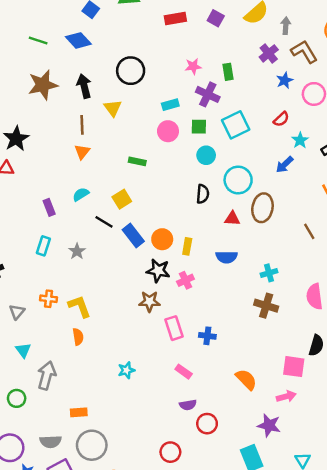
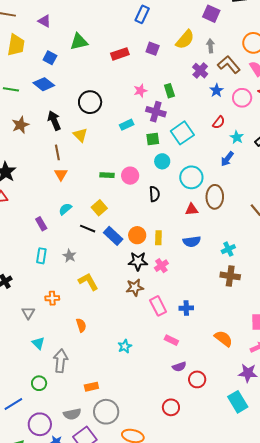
brown star: (43, 85) -> (20, 125), size x0.7
pink circle: (168, 131) -> (130, 176), moved
black semicircle: (203, 194) -> (154, 194), moved
yellow L-shape: (79, 306) -> (88, 282), moved

